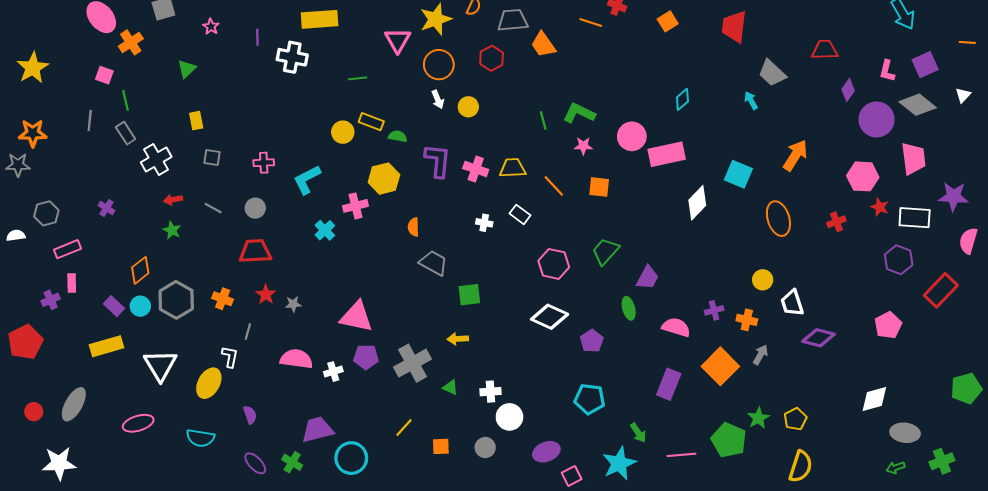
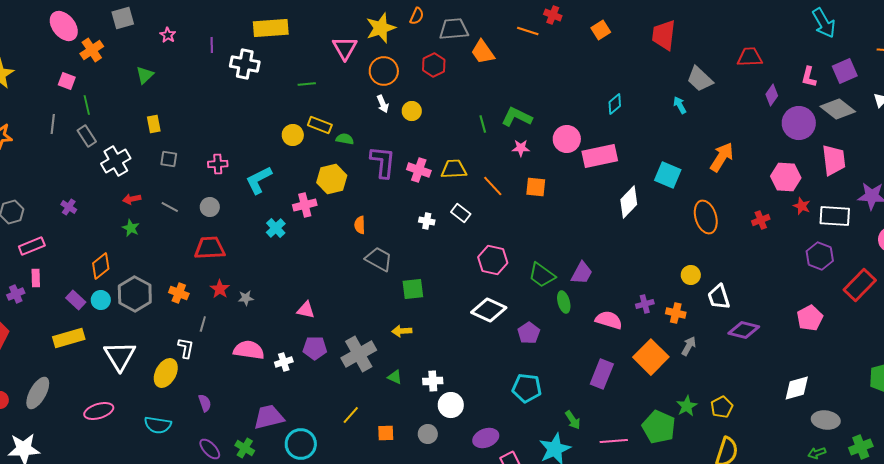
green trapezoid: (605, 251) -> (542, 275), moved, turned -96
pink triangle: (357, 317) -> (306, 310), size x0.6

